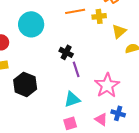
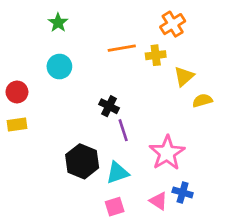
cyan circle: (31, 24) -> (59, 67), size x0.7
black hexagon: (25, 84) -> (82, 161), moved

